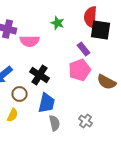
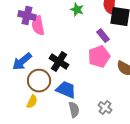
pink semicircle: (30, 41) -> (38, 26), moved, turned 78
brown circle: (20, 94) -> (39, 81), size x1.5
blue trapezoid: (47, 103) -> (66, 90), turned -80

